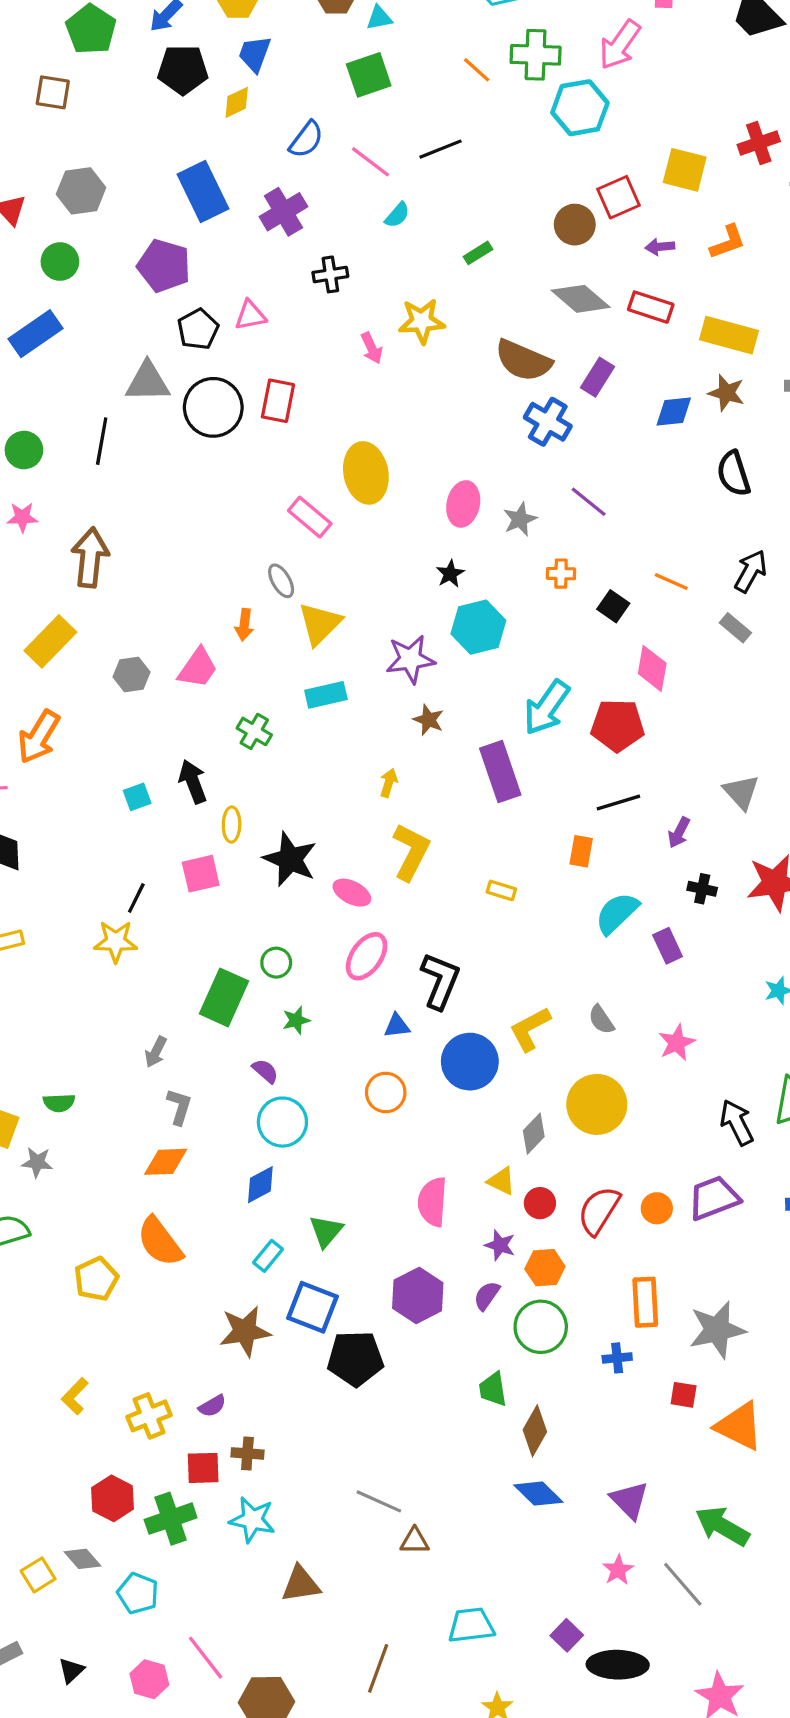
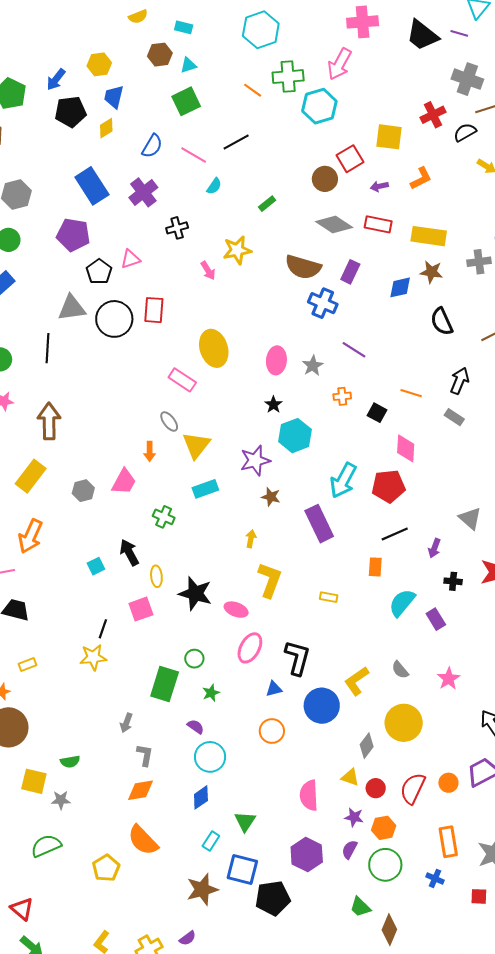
blue cross: (617, 1358) -> (435, 878), turned 36
green trapezoid: (493, 1389) -> (360, 907), turned -30

